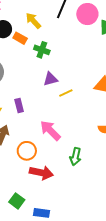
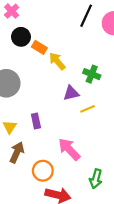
yellow arrow: (33, 21) -> (57, 61), moved
green cross: (42, 50) -> (92, 74), moved

